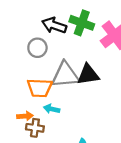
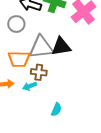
cyan arrow: (52, 109) -> (30, 86), moved, turned -32
brown cross: (35, 128) -> (39, 72), moved

